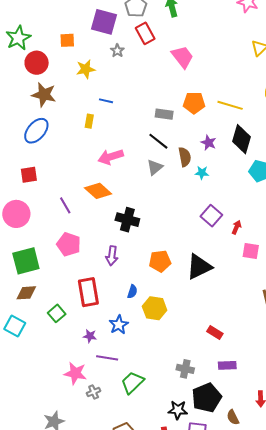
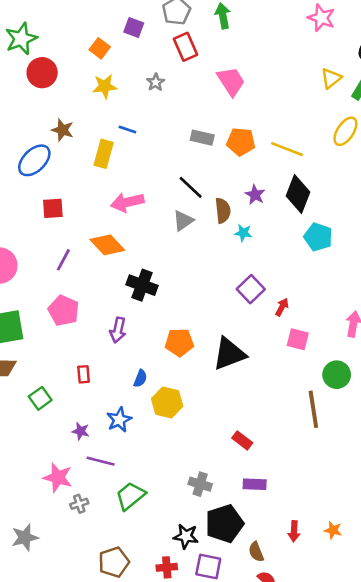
purple square: (104, 22) -> (134, 27), size x0.6
orange square: (67, 40) -> (100, 48), moved, turned 35
gray star: (117, 51) -> (156, 82), moved
brown star: (44, 95) -> (63, 130), moved, size x0.7
gray rectangle: (164, 114) -> (202, 138), moved
yellow rectangle: (89, 121) -> (104, 154), size x1.5
red square: (29, 175) -> (53, 208), moved
purple line: (65, 205) -> (63, 260), turned 54
red rectangle: (88, 292) -> (84, 374), size x0.5

